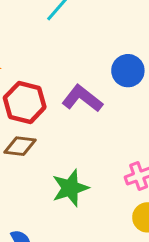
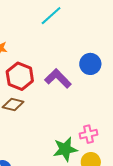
green star: (70, 188) -> (65, 149), moved

